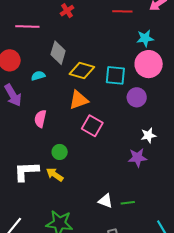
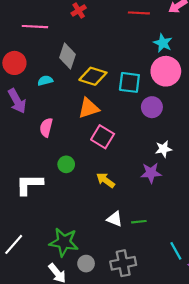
cyan star: (145, 38) -> (163, 43), turned 30
yellow arrow: (55, 175) -> (106, 180), moved

